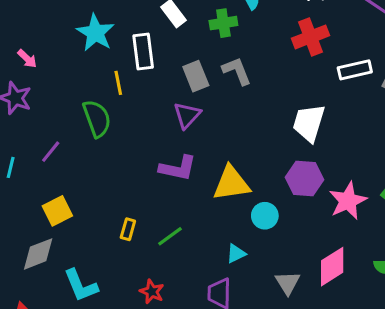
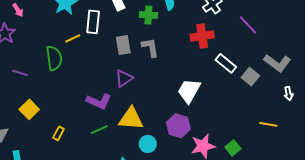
white rectangle: (355, 70) -> (226, 63), turned 40
yellow line: (118, 83) -> (73, 38), turned 63
purple triangle: (187, 115) -> (124, 78), moved
purple line: (51, 152) -> (20, 73), turned 56
yellow square: (57, 211) -> (29, 109), moved, turned -30
green line: (170, 236) -> (99, 130), moved

